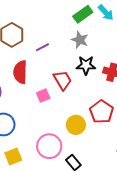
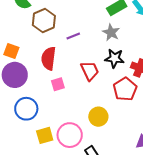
pink square: (43, 96) -> (58, 84), moved
red pentagon: (102, 112) -> (125, 89), moved
yellow square: (13, 157) -> (45, 135), moved

